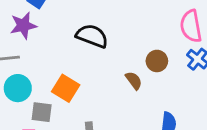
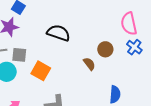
gray square: (42, 112) -> (19, 55), moved

